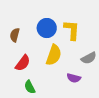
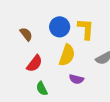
brown semicircle: (15, 35) -> (26, 34), turned 128
purple semicircle: (74, 78) -> (76, 79), moved

